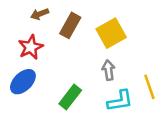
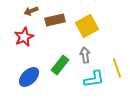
brown rectangle: (70, 25) -> (55, 20), turned 48
blue ellipse: (23, 82) -> (29, 77), moved
green rectangle: (70, 97) -> (60, 65), moved

